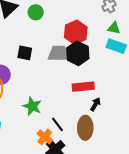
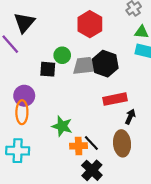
green circle: (36, 12) -> (62, 55), moved
red hexagon: (76, 32) -> (90, 24), moved
orange cross: (45, 137) -> (79, 146), moved, turned -35

